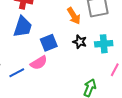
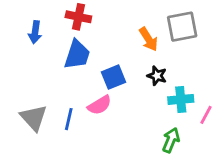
cyan cross: (104, 44) -> (181, 99), moved
blue line: (17, 73) -> (69, 119), turned -49

